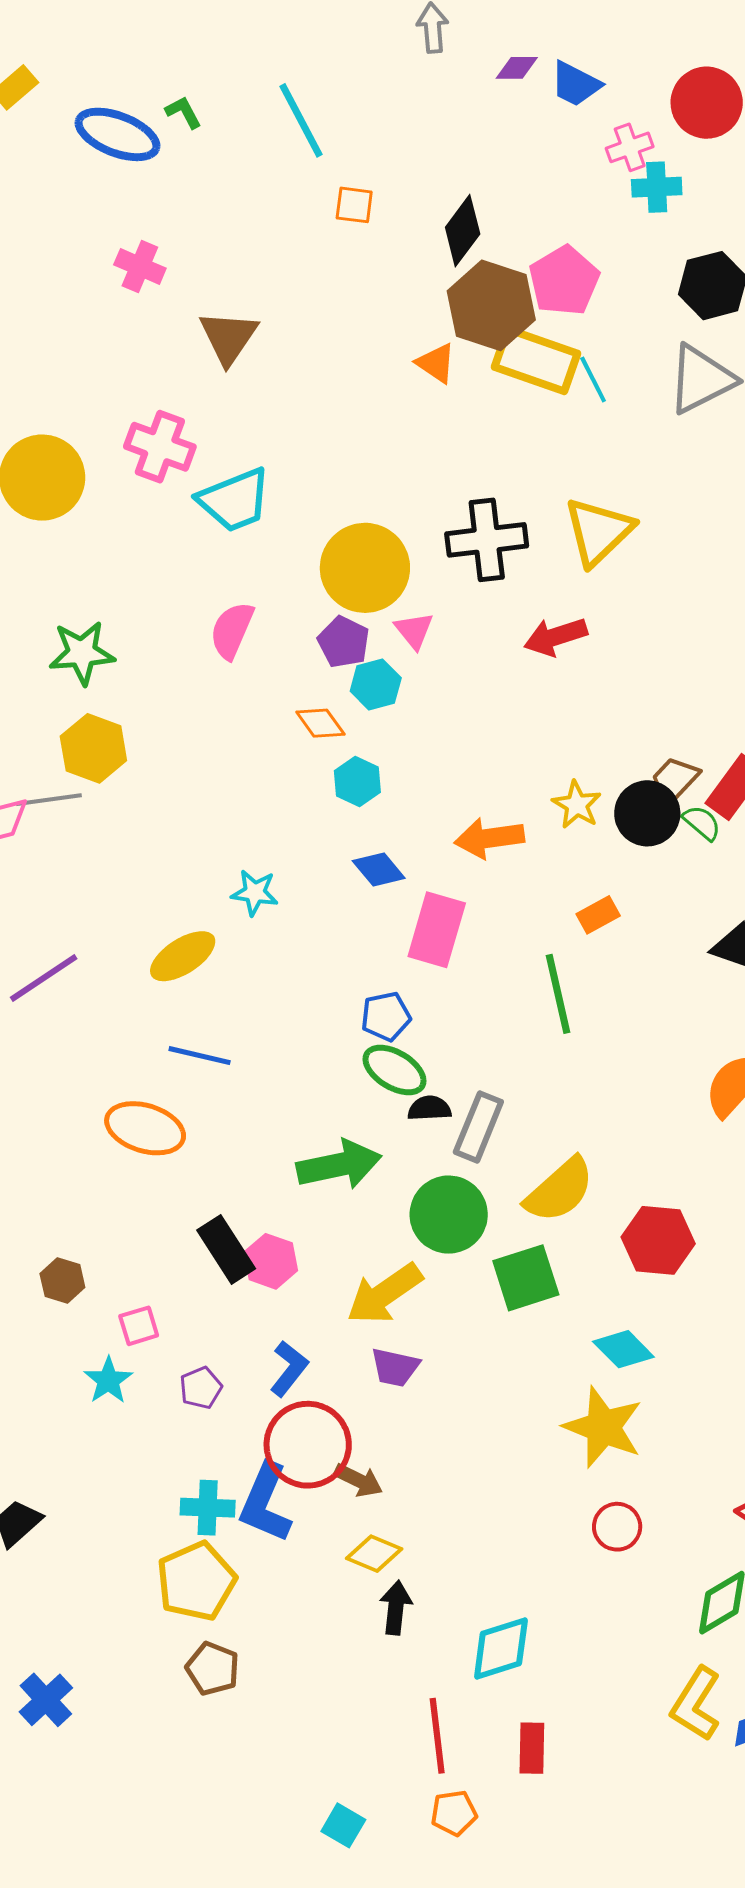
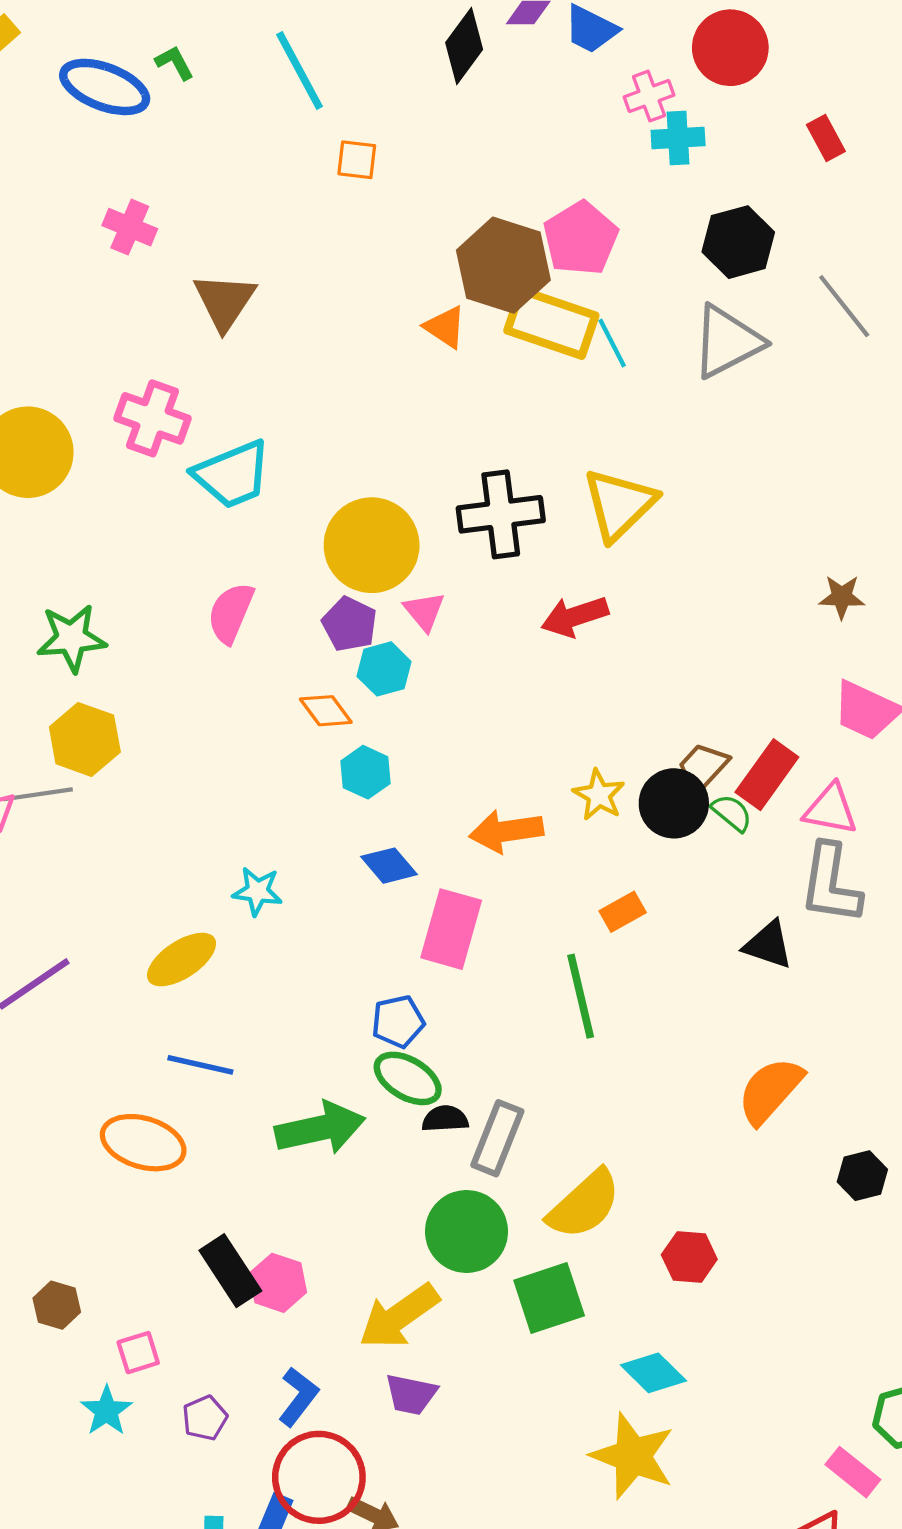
black diamond: (463, 231) -> (464, 46), moved
green arrow: (339, 1165) -> (320, 1128), moved
red hexagon: (658, 1240) -> (689, 1257), size x0.7

